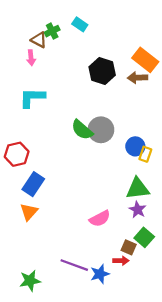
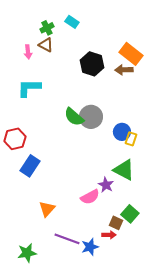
brown triangle: (39, 40) -> (46, 45), moved
green triangle: (138, 189) -> (124, 170), turned 35
purple star: (138, 210) -> (106, 185), moved
orange triangle: (29, 212) -> (47, 209), moved

